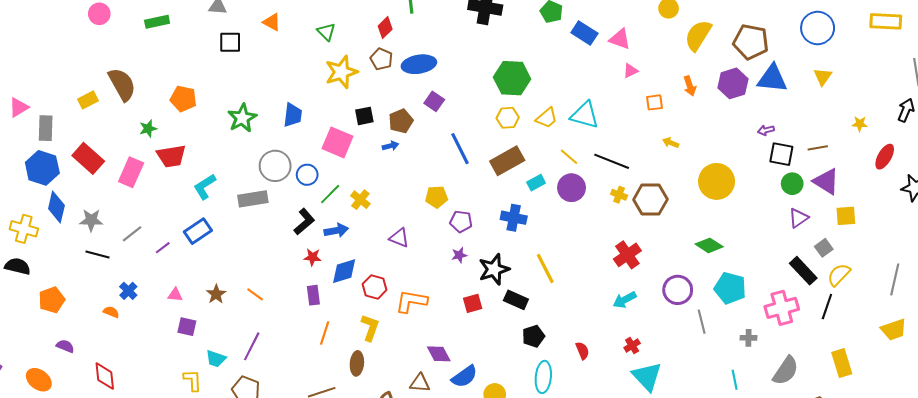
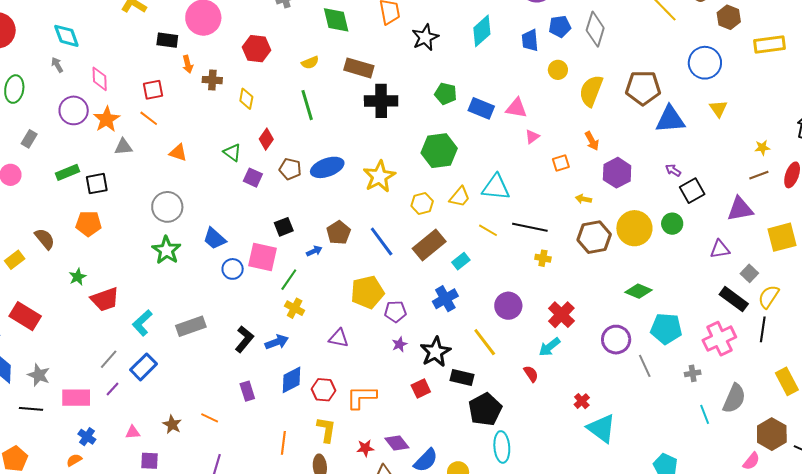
red diamond: (385, 28) -> (266, 139), moved
black square: (230, 42) -> (97, 184), moved
yellow star: (341, 72) -> (379, 176), moved
green hexagon: (512, 78) -> (439, 151), moved
purple hexagon: (733, 83) -> (617, 173), moved
brown semicircle: (122, 84) -> (45, 239), size x0.7
orange pentagon: (183, 99) -> (89, 224), moved
purple square: (434, 101) -> (253, 178), moved
blue trapezoid: (293, 115) -> (215, 239), turned 135
brown pentagon: (401, 121) -> (339, 233), moved
purple arrow: (766, 130) -> (673, 170), turned 56
brown line: (818, 148) -> (759, 175), moved
black square: (781, 154) -> (692, 191), turned -30
gray circle: (275, 166) -> (167, 207), moved
pink rectangle: (131, 172) -> (76, 398), moved, turned 76
blue circle: (307, 175) -> (233, 269), moved
purple triangle: (826, 181) -> (740, 209), turned -32
green circle: (792, 184) -> (672, 224), moved
purple circle: (571, 188) -> (508, 306), moved
green line: (330, 194) -> (289, 280), moved
yellow pentagon: (436, 197) -> (367, 292), size x1.5
brown hexagon: (650, 199) -> (594, 237), moved
yellow square: (846, 216) -> (782, 237), moved, size x1.4
blue cross: (514, 218) -> (445, 299), turned -30
purple triangle: (799, 218) -> (720, 249), turned 35
gray star: (91, 220) -> (39, 375), turned 30
gray line: (132, 234) -> (109, 359), moved
black line: (98, 254) -> (31, 409), moved
red star: (313, 257) -> (365, 448), moved
purple rectangle: (313, 295) -> (247, 391), moved
cyan arrow: (625, 300) -> (549, 347), moved
orange semicircle: (111, 312) -> (74, 460), turned -42
black pentagon: (533, 336) -> (485, 409), size x1.5
red semicircle: (582, 351) -> (531, 374), moved
cyan line: (735, 380) -> (705, 414), moved

